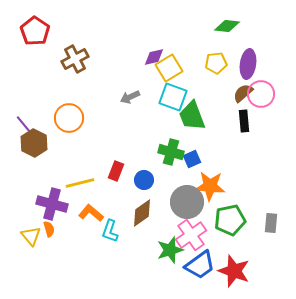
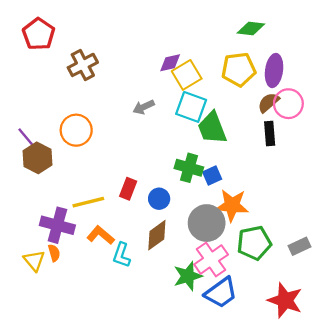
yellow pentagon: (216, 63) -> (239, 69), size x1.4
gray rectangle: (271, 223) -> (299, 246), turned 60
red star: (234, 271) -> (285, 300), moved

